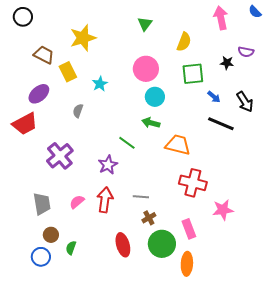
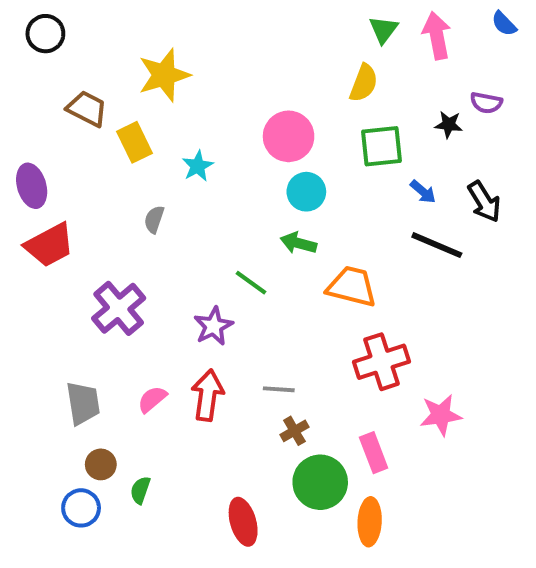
green triangle: (145, 24) -> (383, 30), moved
purple ellipse: (39, 94) -> (32, 186), moved, turned -65
red cross: (193, 183) -> (381, 362), turned -32
red ellipse: (123, 245) -> (243, 522), moved

